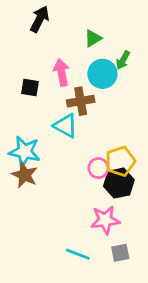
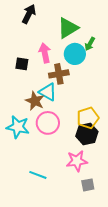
green triangle: (93, 38) -> (68, 28), size x1.6
cyan star: (25, 152) -> (18, 127), moved
pink circle: (98, 168) -> (48, 123), moved, size x1.5
brown star: (25, 175) -> (35, 101), moved
cyan line: (78, 254) -> (38, 175), moved

